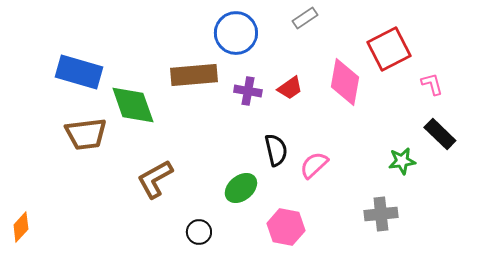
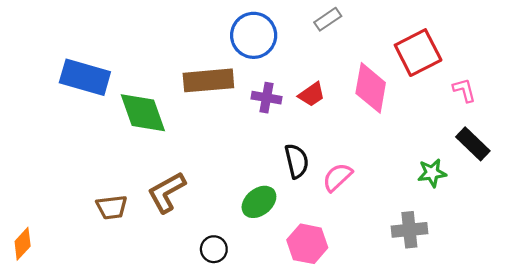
brown trapezoid: (86, 134) -> (112, 207), moved, size x0.7

